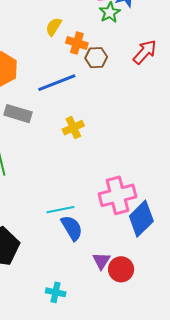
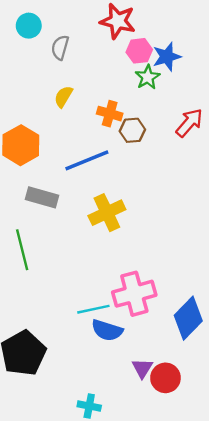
yellow semicircle: (54, 27) -> (63, 97), moved
yellow cross: (73, 128) -> (107, 213), size x1.4
pink cross: (117, 195) -> (134, 294), moved
blue semicircle: (72, 228) -> (107, 330), turned 140

